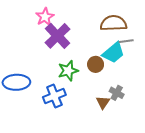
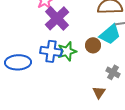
blue cross: (54, 96) -> (51, 51), moved, turned 30
brown triangle: (103, 102) -> (99, 92), moved

